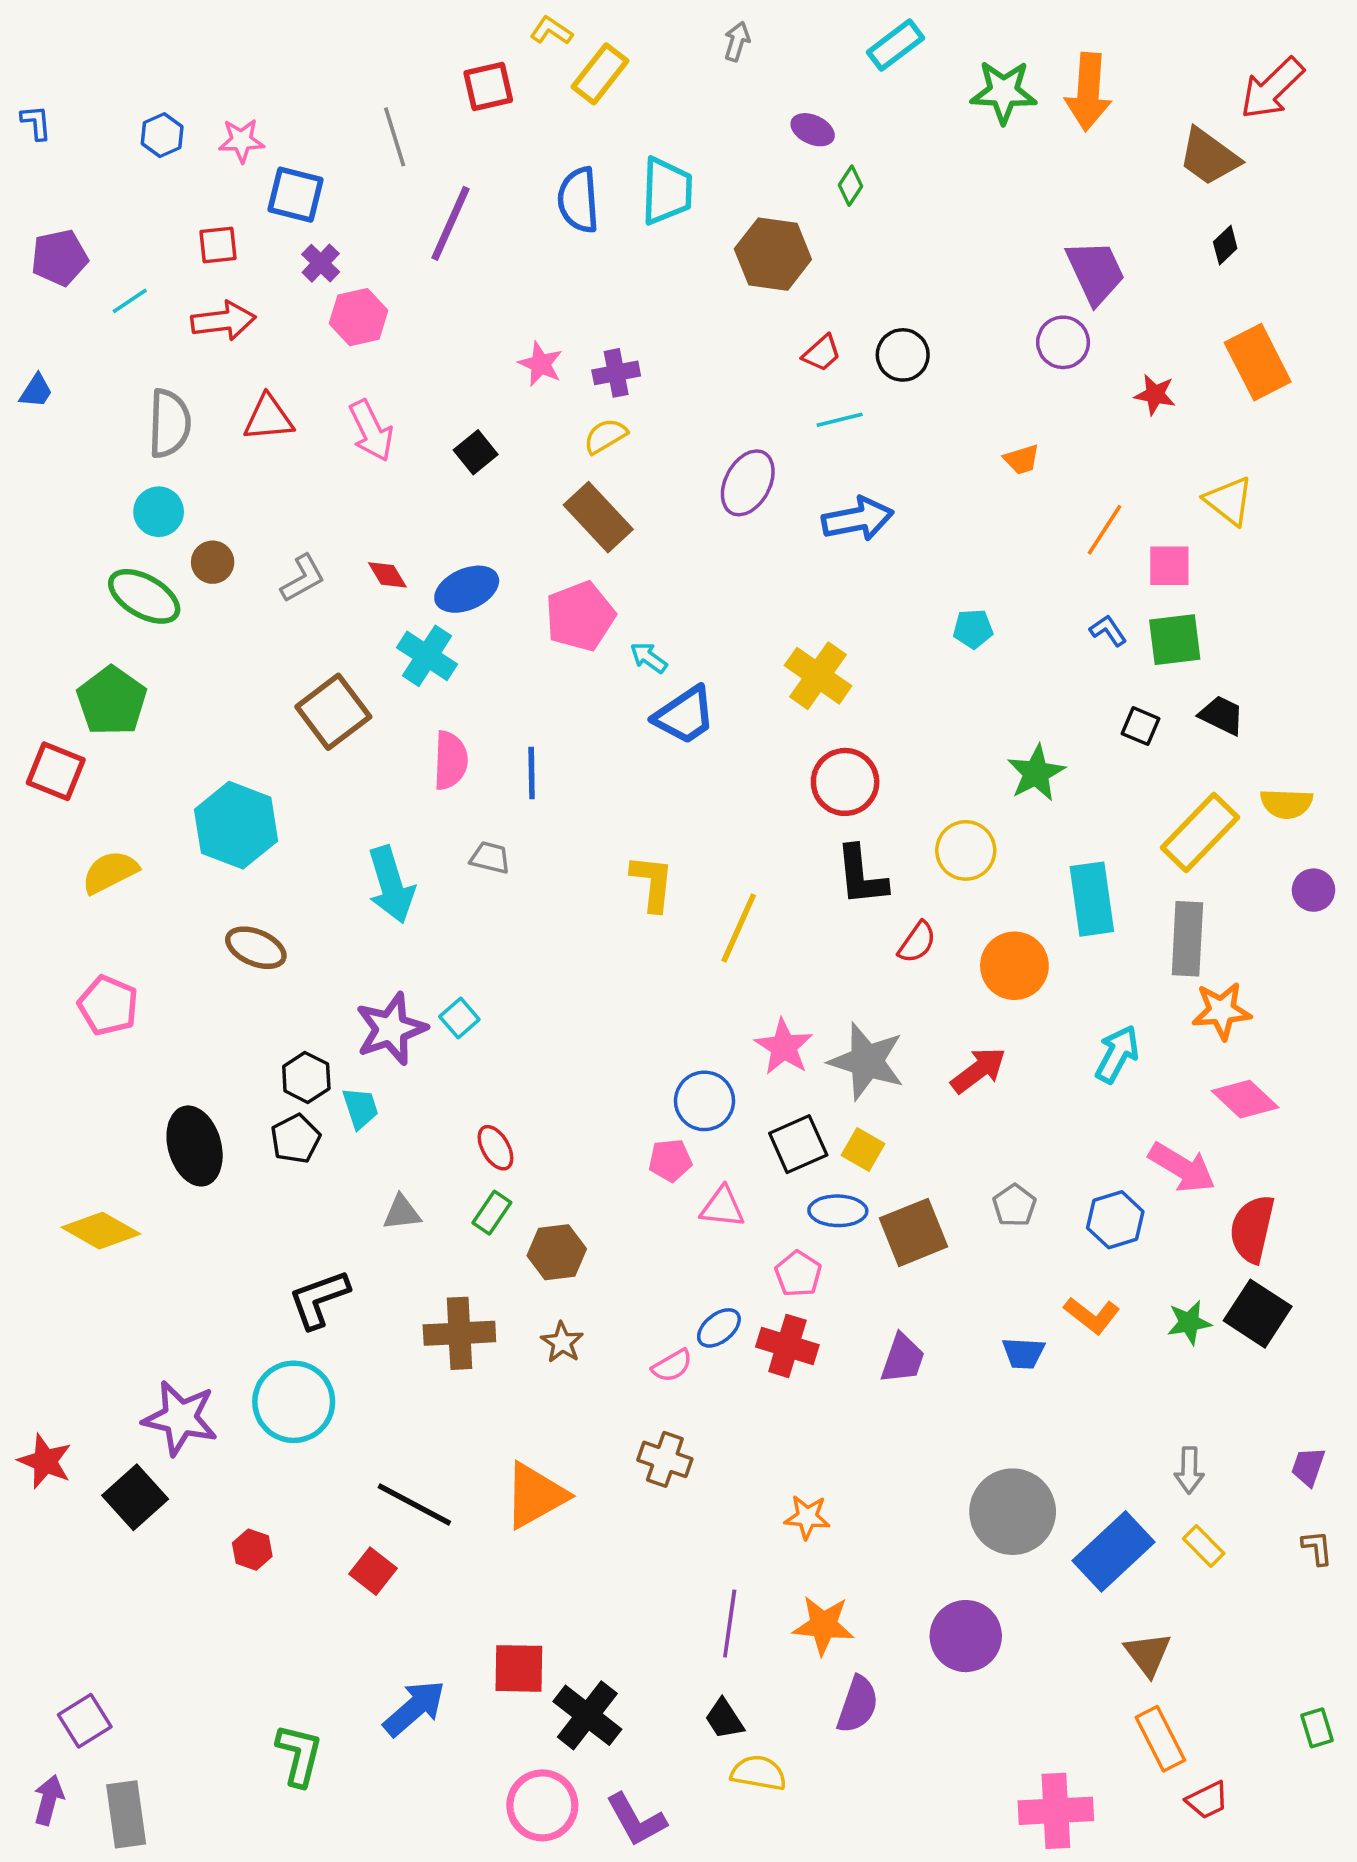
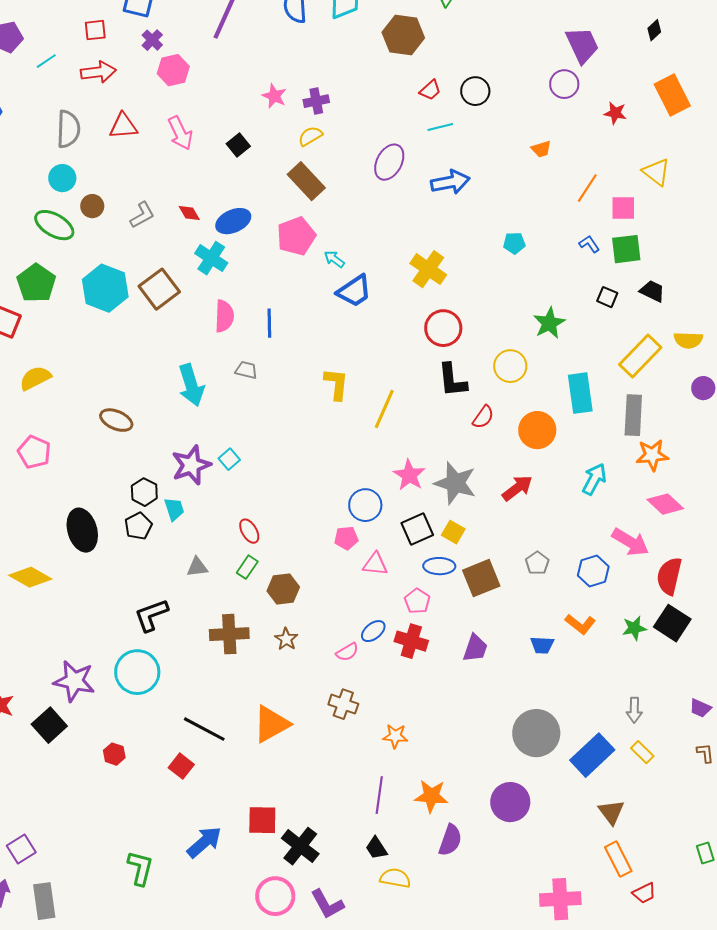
cyan hexagon: (236, 825) -> (105, 288), moved
purple trapezoid: (1308, 1467) -> (700, 708), turned -85
orange star: (807, 1517) -> (395, 736), moved

